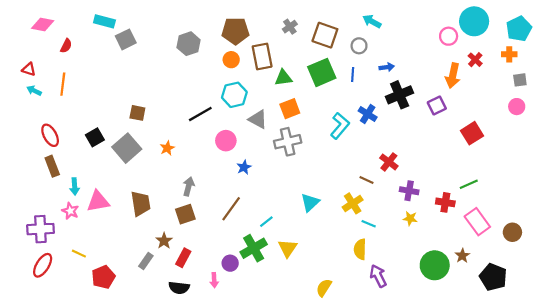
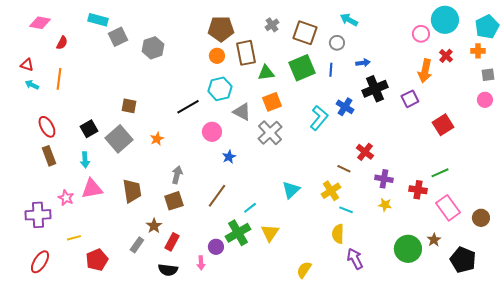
gray hexagon: (189, 44) -> (153, 48), moved
gray cross: (288, 142) -> (270, 133), turned -30
cyan arrow: (75, 186) -> (85, 160), moved
yellow line: (79, 254) -> (74, 238), turned -40
red ellipse: (43, 265) -> (40, 262), moved

